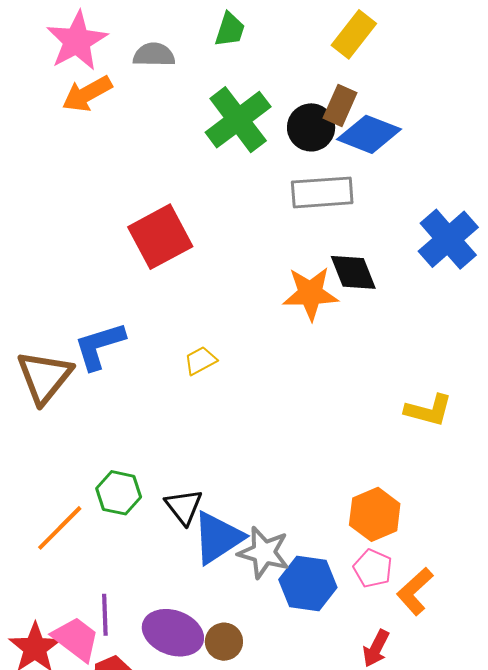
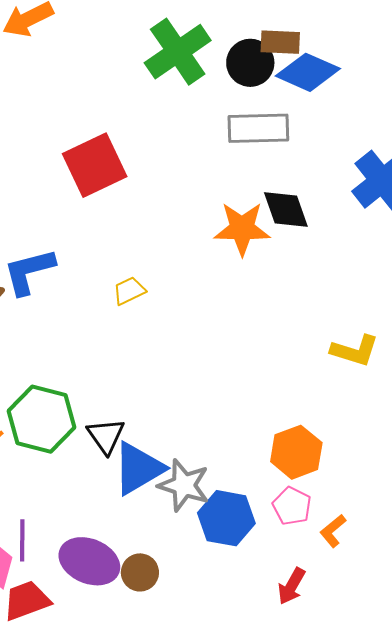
brown rectangle: (340, 105) -> (280, 42), turned 66
green hexagon: (119, 493) -> (42, 419), size x1.5
orange L-shape: (415, 591) -> (333, 531), size x0.7

